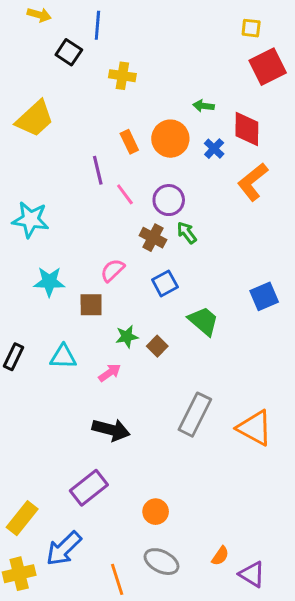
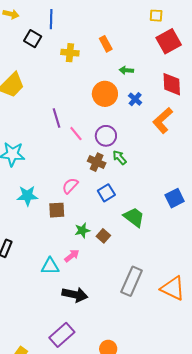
red diamond: (247, 129) -> (172, 84), moved
orange rectangle: (129, 142) -> (106, 44), moved
cyan triangle: (63, 357) -> (50, 266), moved

